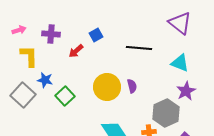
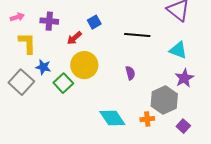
yellow circle: (107, 87) -> (84, 65), moved

